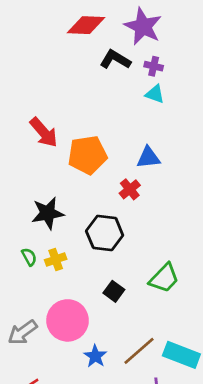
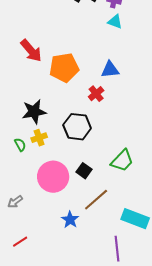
yellow cross: (56, 260) -> (39, 138), moved
pink circle: (68, 320) -> (53, 177), moved
gray arrow: (23, 332) -> (15, 202), size x0.7
brown line: (139, 351) -> (96, 200), moved

